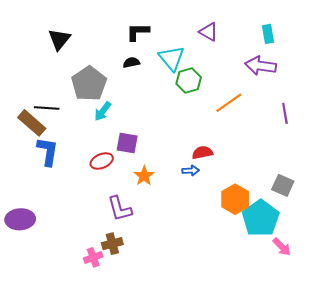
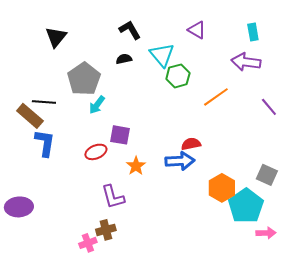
black L-shape: (138, 32) -> (130, 30), turned 60
purple line: (285, 113) -> (269, 107), turned -30
blue arrow: (191, 171) -> (180, 161), size x1.8
pink arrow: (282, 247) -> (266, 233), turned -48

